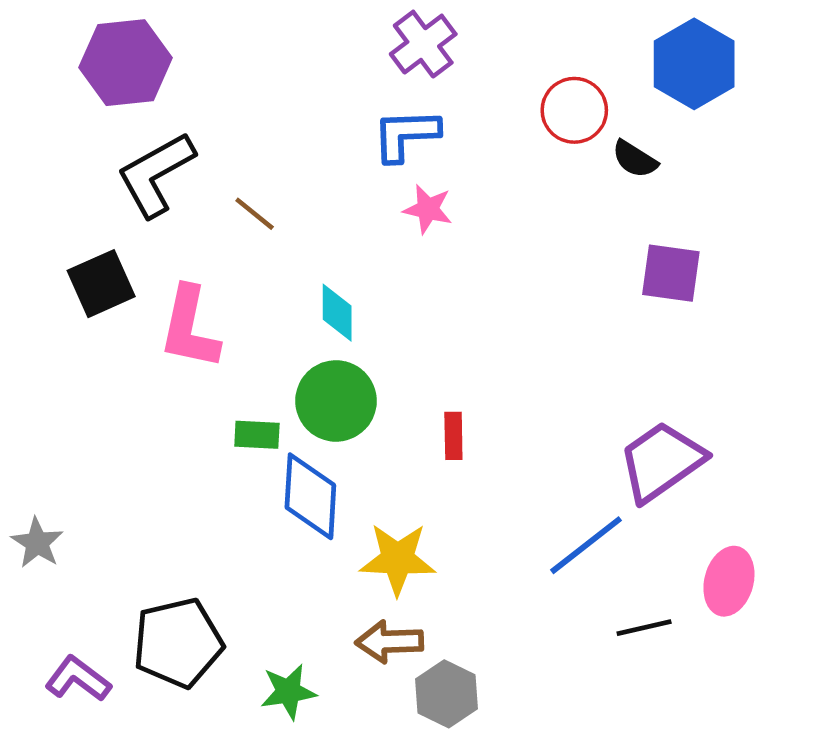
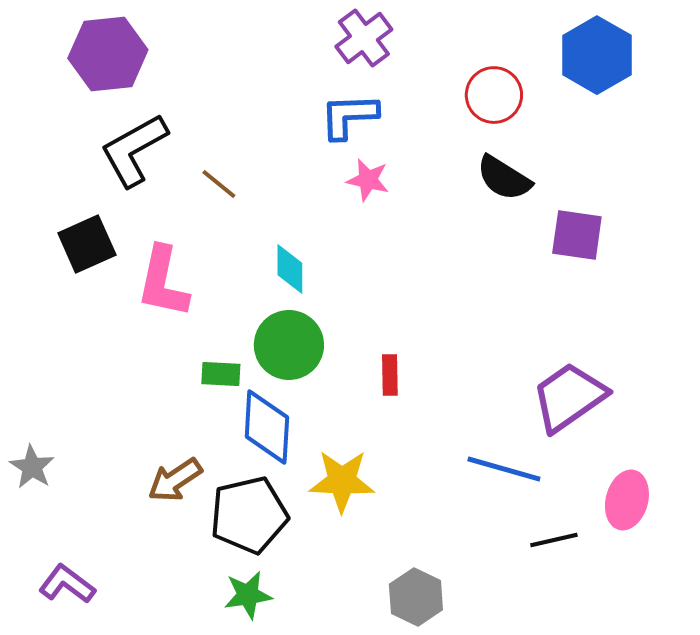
black semicircle: (635, 159) -> (504, 178), moved, size x1.4
blue line: (586, 545) -> (504, 469), turned 54
brown arrow: (389, 642) -> (175, 480), moved, turned -32
black pentagon: (178, 643) -> (249, 515), moved
gray hexagon: (446, 694) -> (416, 597), moved

